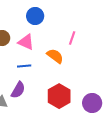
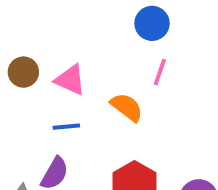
blue circle: (35, 16) -> (152, 23), moved

